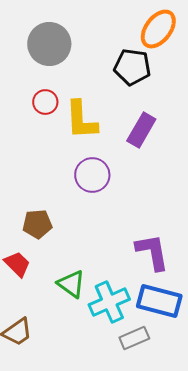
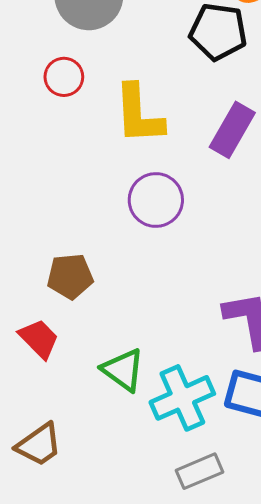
red circle: (45, 102) -> (64, 77), moved
gray rectangle: (134, 338) -> (199, 471), moved

